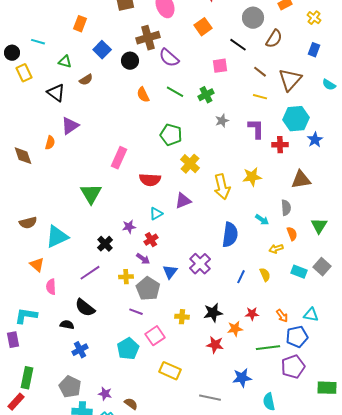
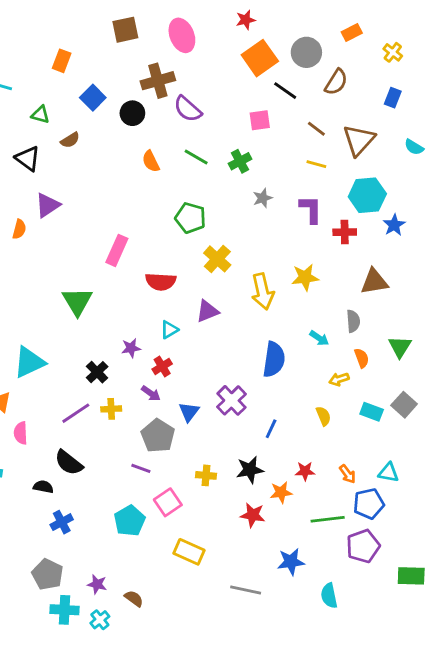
orange square: (203, 27) -> (260, 58), moved, size x1.4
yellow cross: (126, 277) -> (111, 409), moved
blue line: (241, 277) -> (271, 429), moved

